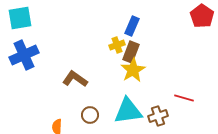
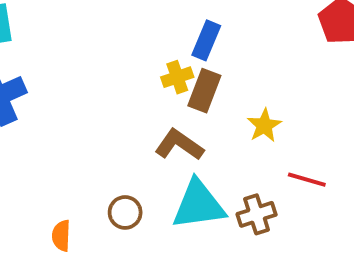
yellow star: (133, 70) -> (264, 125), moved, size x0.7
brown L-shape: (75, 79) -> (179, 145), moved

